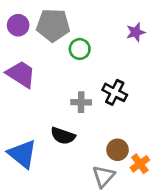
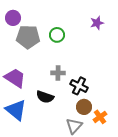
gray pentagon: (53, 25) -> (28, 37), moved
purple trapezoid: (21, 74) -> (15, 78), moved
black cross: (115, 92) -> (79, 86), moved

